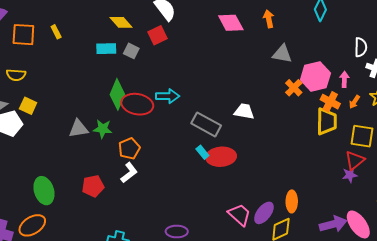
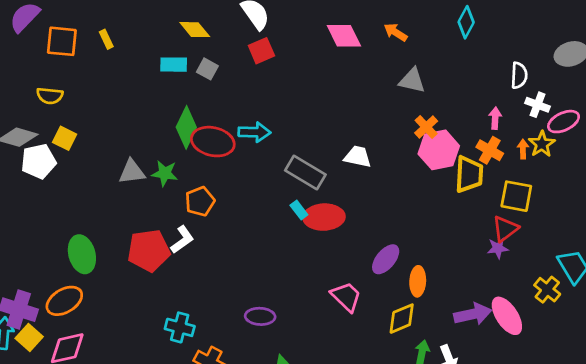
orange arrow: (269, 19) -> (396, 32), turned -48
red square: (158, 35) -> (261, 51), moved
pink hexagon: (315, 77) -> (439, 150), moved
orange cross: (330, 102) -> (490, 150), moved
orange arrow: (354, 102) -> (523, 149), moved, turned 144
white L-shape: (129, 173) -> (182, 240), moved
red pentagon: (93, 186) -> (149, 250), size x1.4
purple ellipse: (264, 213) -> (386, 259), moved

